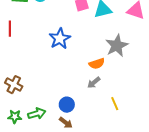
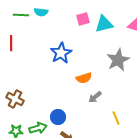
orange semicircle: (97, 64) -> (84, 78), moved
blue circle: (67, 105) -> (58, 117), moved

